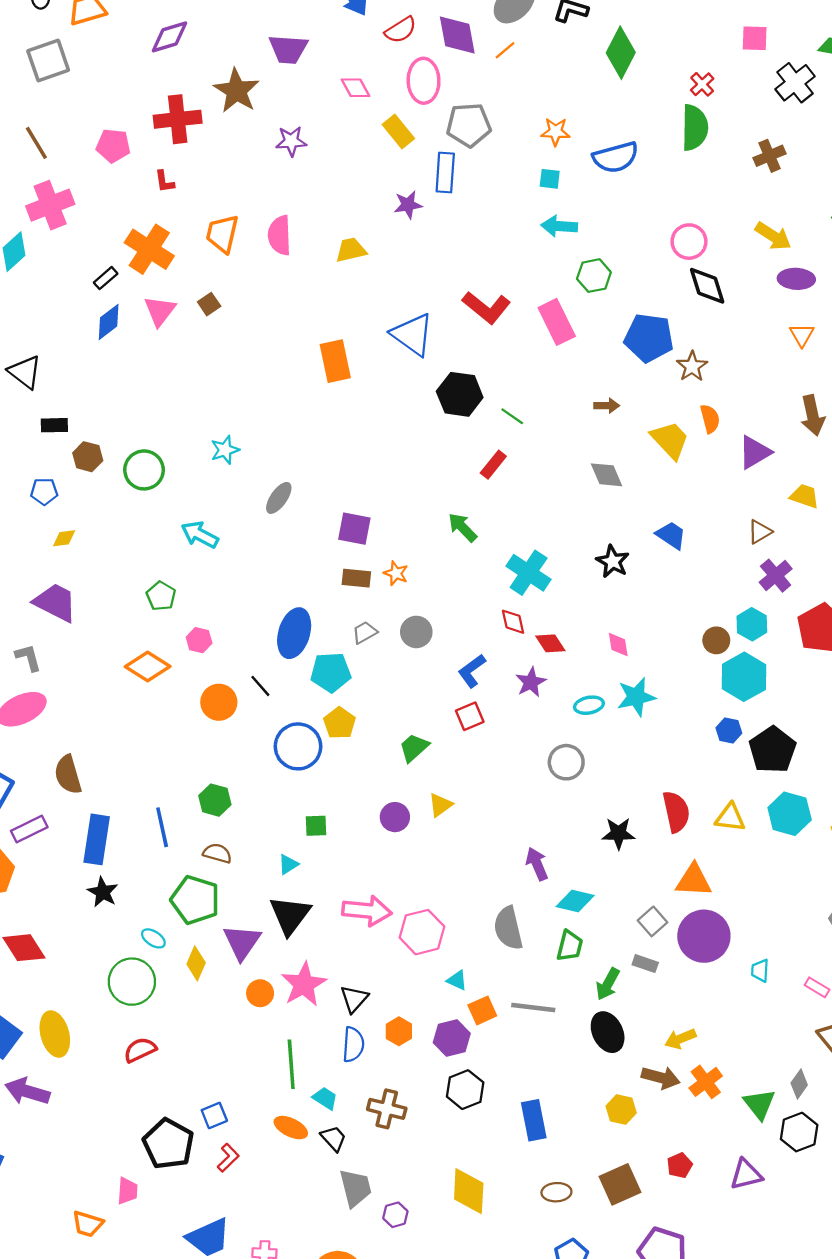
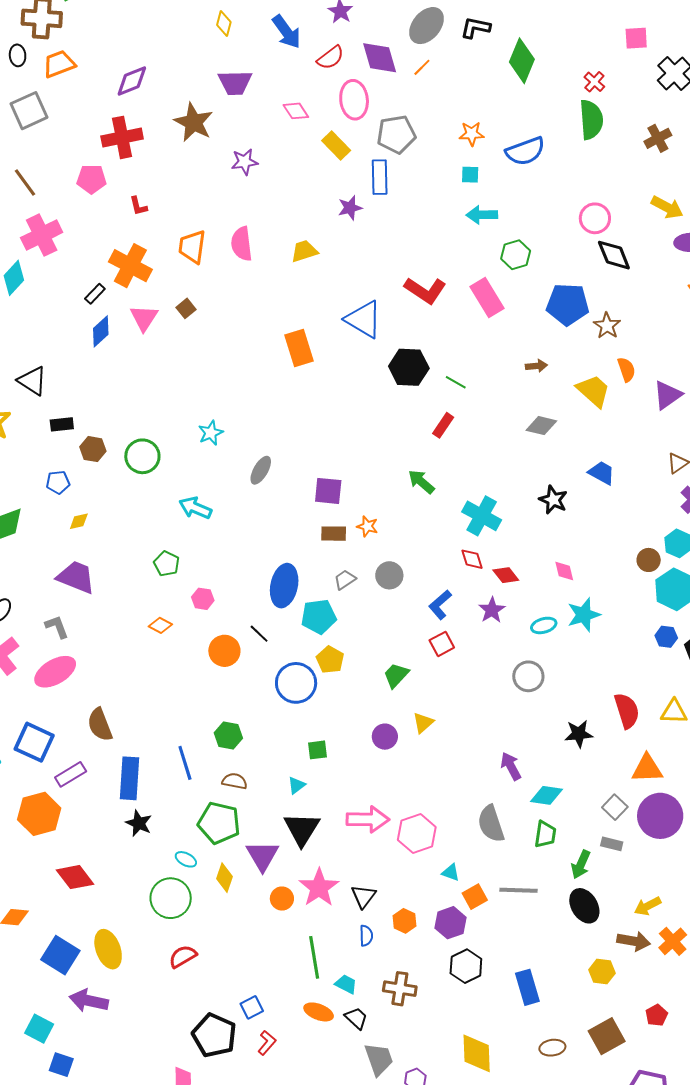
red cross: (178, 119) -> (122, 137), moved
gray diamond: (606, 475) -> (541, 426), turned -48
orange diamond: (148, 666) -> (160, 625), size x0.6
blue semicircle: (353, 1044) -> (366, 936), size x0.7

